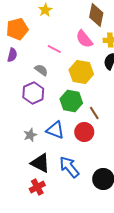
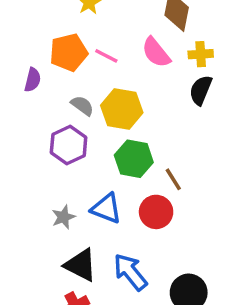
orange pentagon: (17, 29) -> (69, 52), moved
pink line: (54, 49) -> (106, 56), moved
yellow hexagon: (81, 72) -> (122, 109), moved

